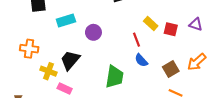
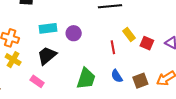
cyan rectangle: (66, 20) -> (48, 28), moved
blue semicircle: (141, 60) -> (117, 76), moved
yellow cross: (48, 71) -> (13, 60), moved

